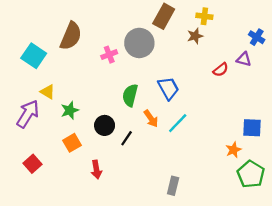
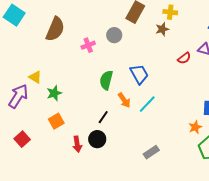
gray circle: (139, 43) -> (114, 35), size x0.6
cyan square: (34, 56) -> (14, 15), moved
black circle: (105, 125) -> (97, 139), moved
gray rectangle: (173, 186) -> (151, 152), moved, turned 42

